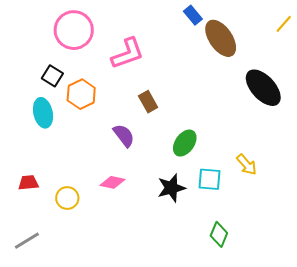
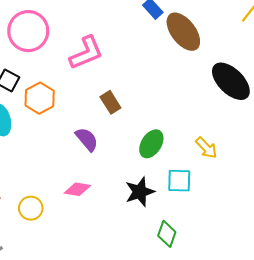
yellow arrow: (247, 165) -> (206, 148), moved
green diamond: (219, 234) -> (167, 234), moved

